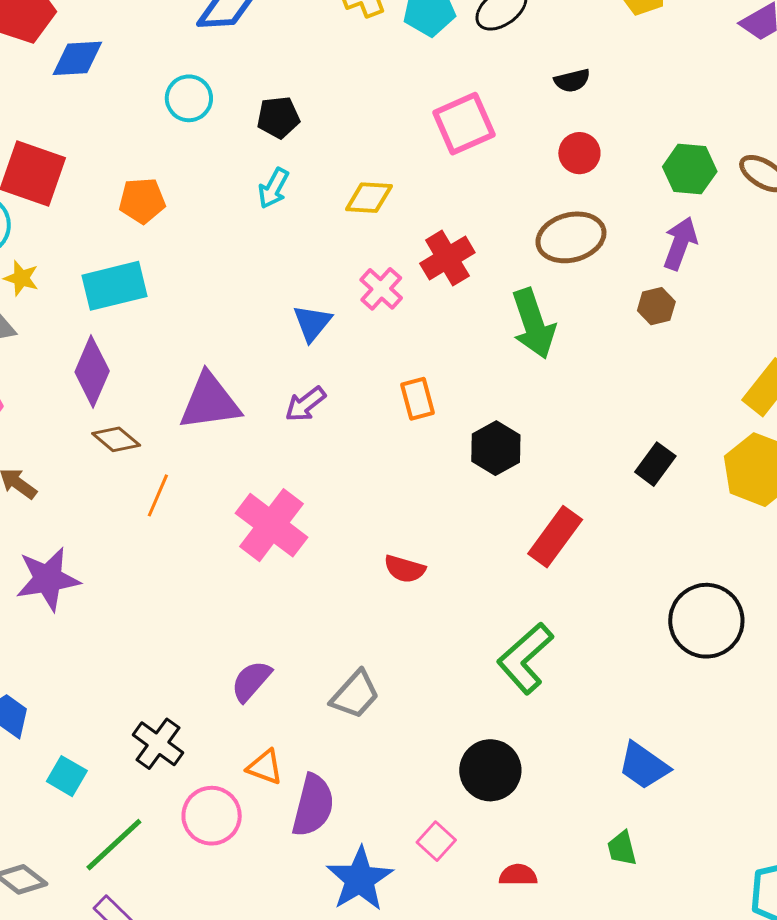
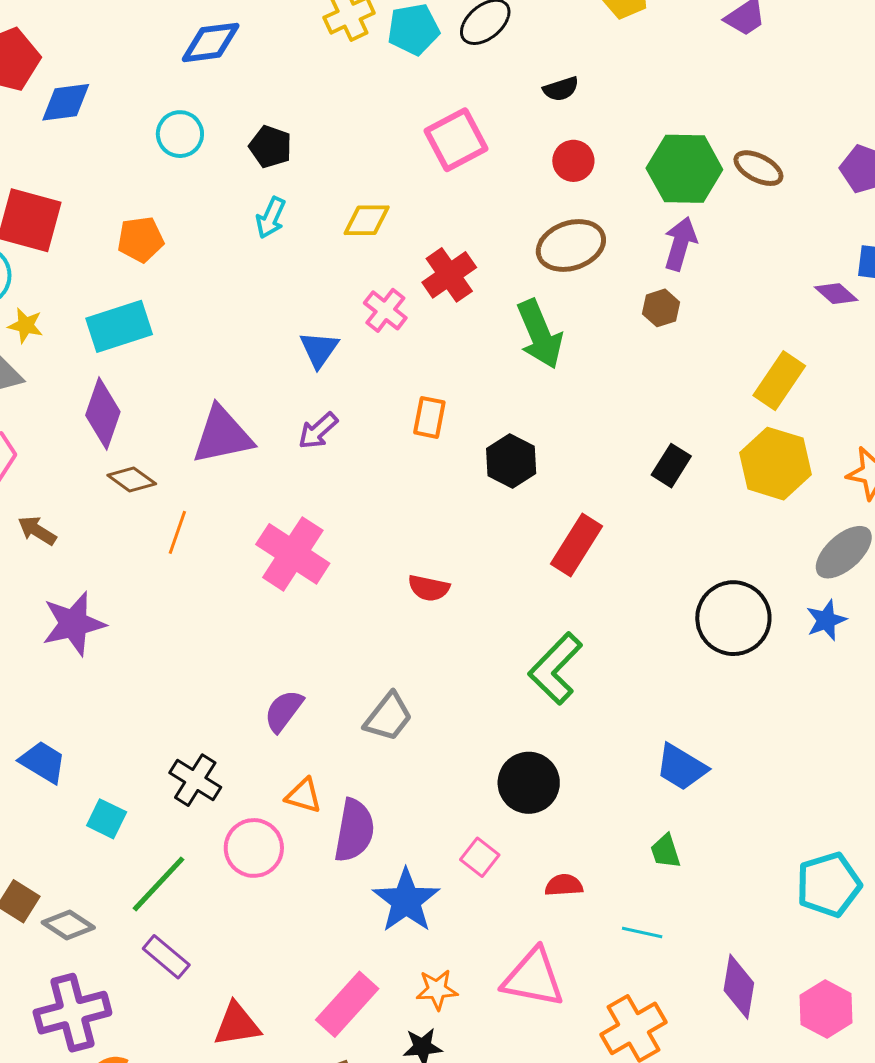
black pentagon: (278, 117) -> (270, 147), turned 30
green hexagon: (690, 169) -> (684, 169), size x1.4
orange rectangle: (417, 399) -> (429, 417), turned 30

